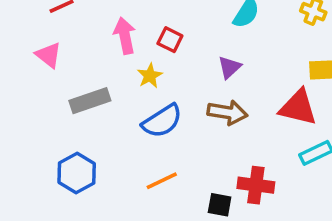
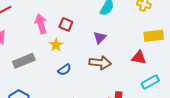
red triangle: (298, 108) -> (139, 58), size x0.7
blue semicircle: (162, 121) -> (64, 70), size x0.6

